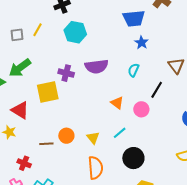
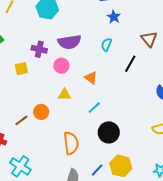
yellow square: (48, 92) -> (21, 69), size x0.6
pink circle: (141, 109) -> (61, 66), moved
yellow triangle: (93, 138) -> (64, 95), moved, turned -48
brown line: (46, 144) -> (21, 120), turned -32

